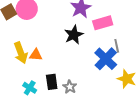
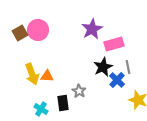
black star: (74, 35) -> (103, 67), moved
blue cross: (106, 59) -> (117, 80), size x0.7
gray star: (70, 87) -> (79, 91), moved

